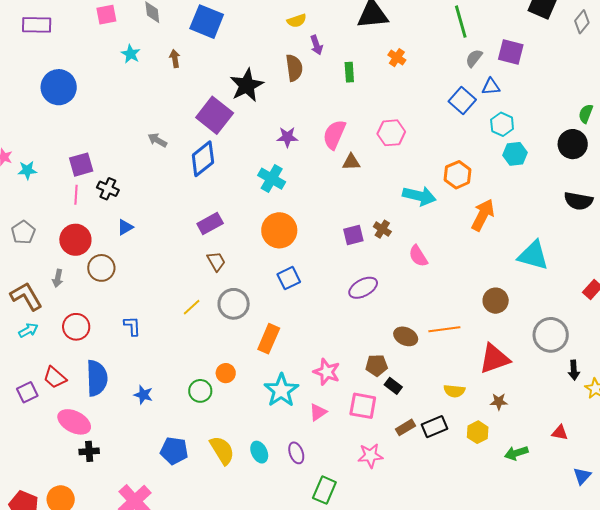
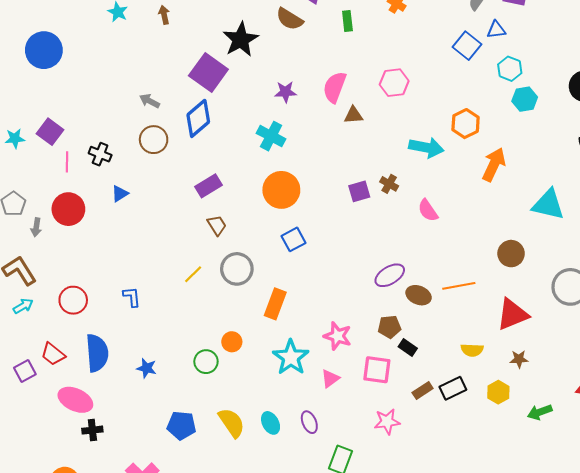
brown semicircle: (294, 68) -> (290, 19), turned 132
purple square: (81, 165) -> (50, 132), moved, turned -35
brown circle: (101, 268) -> (154, 140), moved
gray arrow: (58, 278) -> (36, 227), moved
purple ellipse: (363, 288) -> (390, 275), moved

